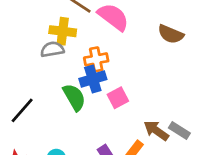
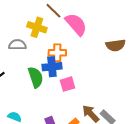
brown semicircle: (171, 34) -> (116, 45), turned -42
gray semicircle: (52, 49) -> (17, 45), moved

